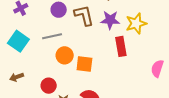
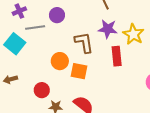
brown L-shape: (84, 15) -> (84, 42), moved
yellow star: (136, 23) -> (133, 34), turned -30
gray line: (52, 36) -> (35, 27), moved

